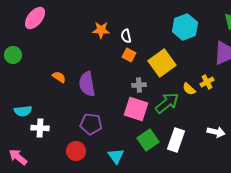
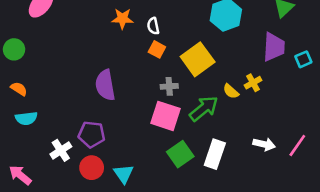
orange semicircle: (59, 77) -> (19, 89), moved
purple pentagon: (91, 124) -> (92, 134), moved
white cross: (40, 128) -> (61, 150), moved, turned -36
cyan triangle: (116, 156) -> (124, 174), moved

